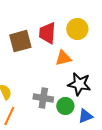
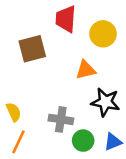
red trapezoid: (47, 33) -> (66, 19), moved
green circle: (65, 106) -> (83, 141), moved

